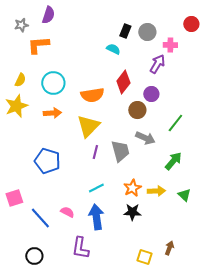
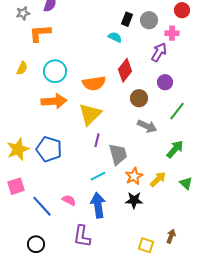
red circle: (191, 24) -> (182, 10), moved
purple circle: (151, 94) -> (165, 82), moved
yellow star: (16, 106) -> (18, 149), moved
orange arrow: (52, 113) -> (54, 101), size x1.4
gray trapezoid: (120, 151) -> (118, 154), moved
yellow arrow: (156, 191) -> (158, 179), turned -42

